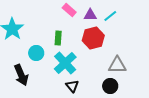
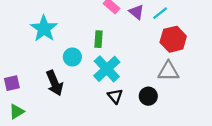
purple triangle: (90, 15) -> (136, 12), turned 40
red hexagon: (93, 38) -> (173, 39), moved
black circle: (110, 86) -> (148, 96), moved

